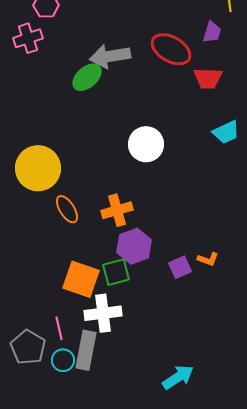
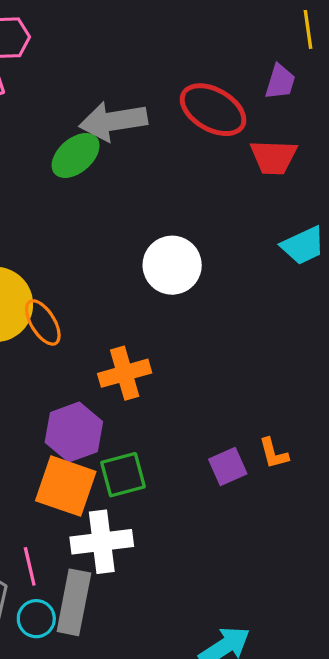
orange ellipse: (67, 209) -> (43, 322), moved
purple hexagon: (134, 246) -> (74, 432), moved
orange L-shape: (208, 259) -> (274, 453), turned 55

